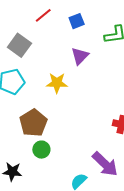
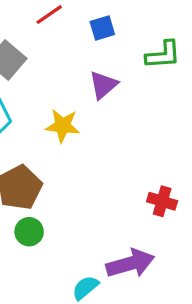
purple arrow: (105, 164) -> (130, 263), turned -64

